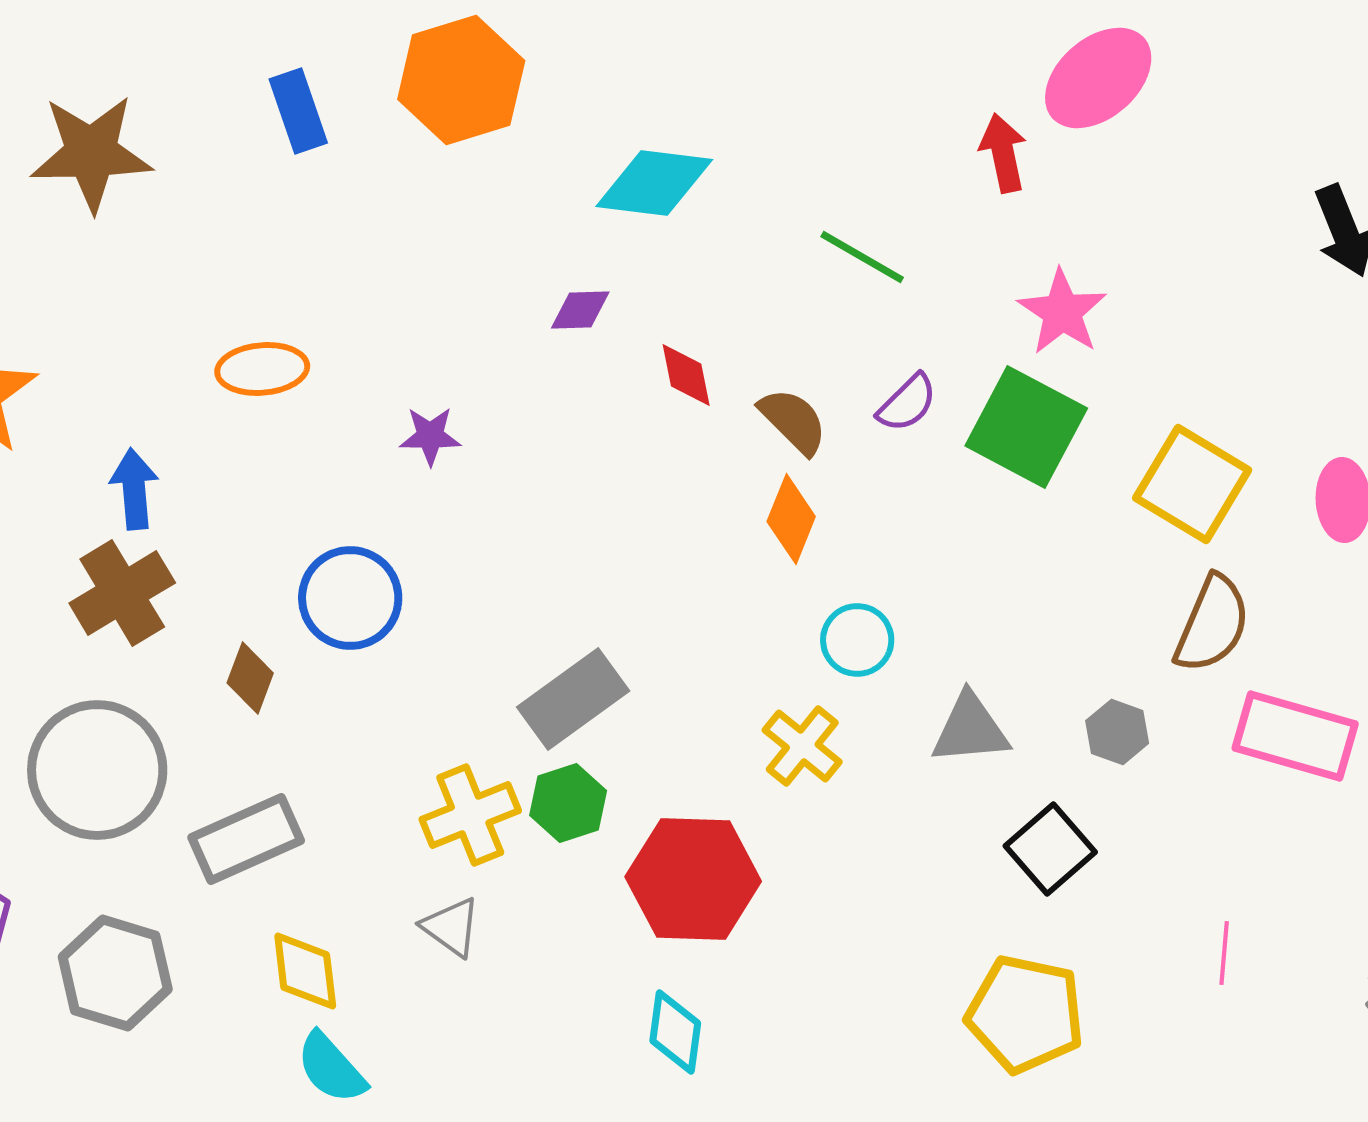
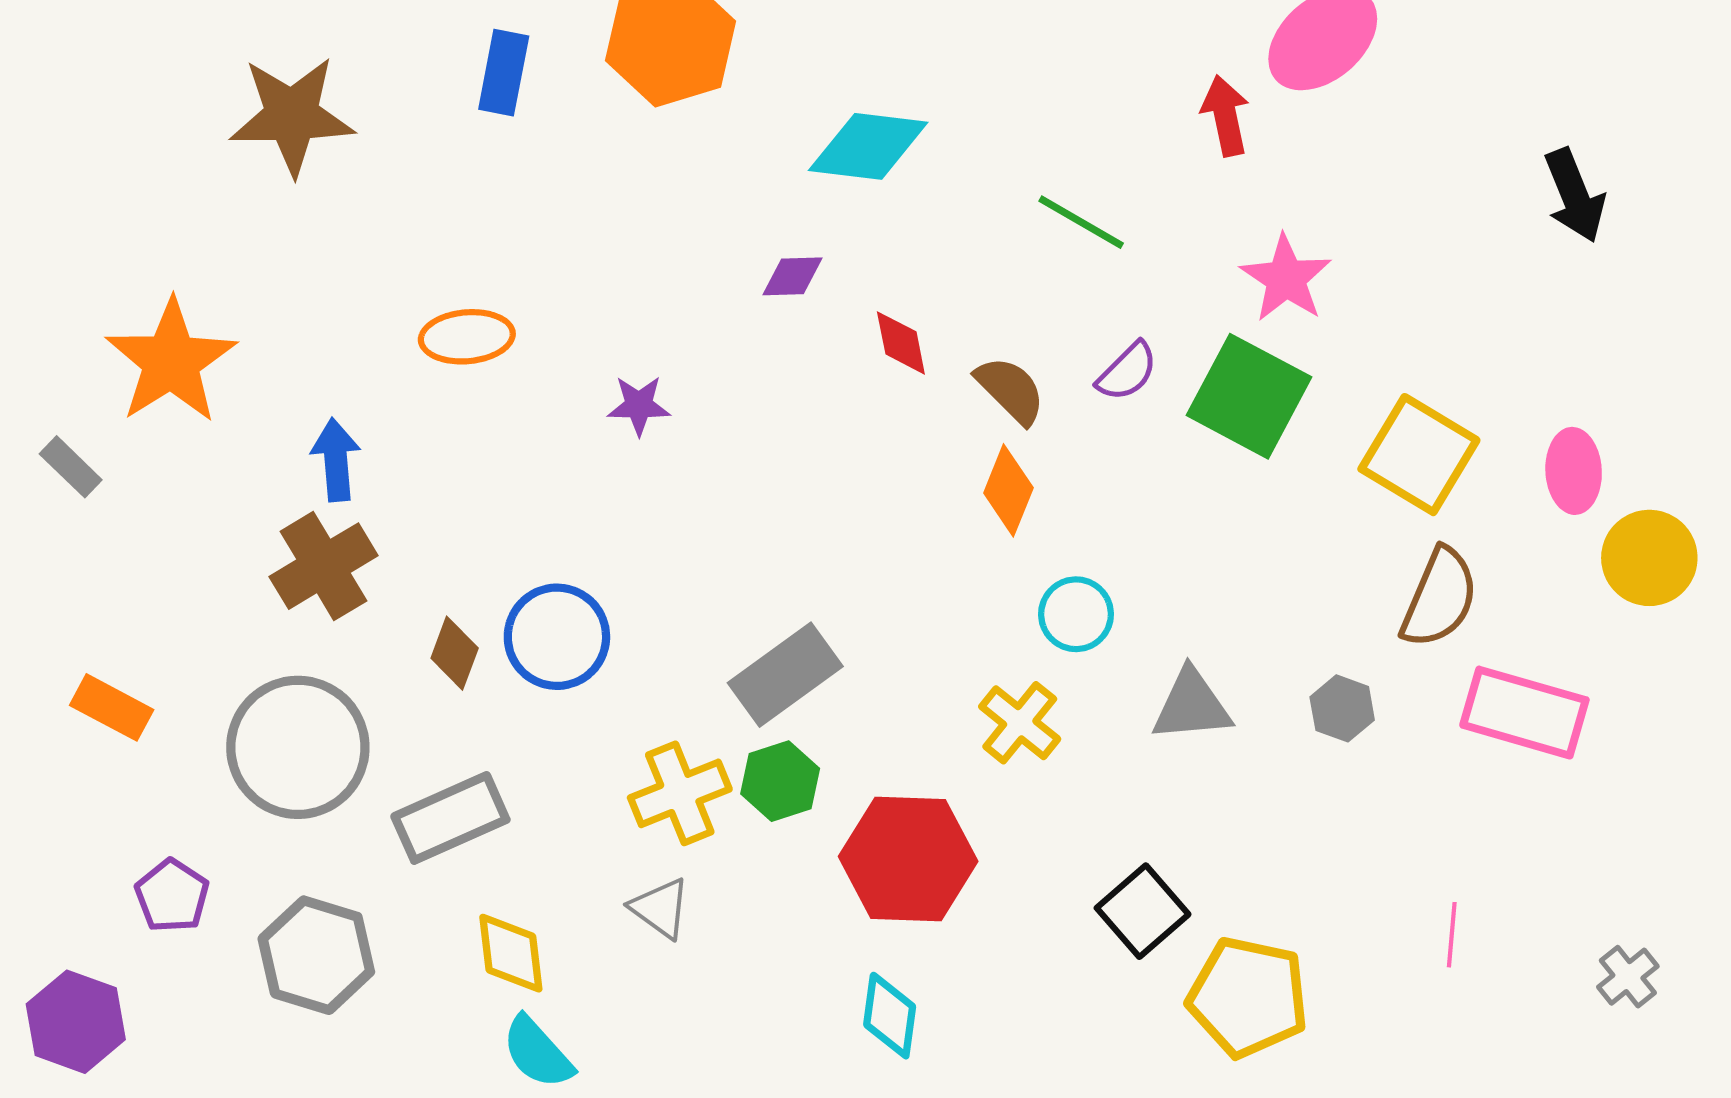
blue rectangle: (298, 111) -> (504, 73), turned 30
blue circle: (350, 598) -> (557, 637), moved
black square: (1050, 849) -> (1143, 911), moved

